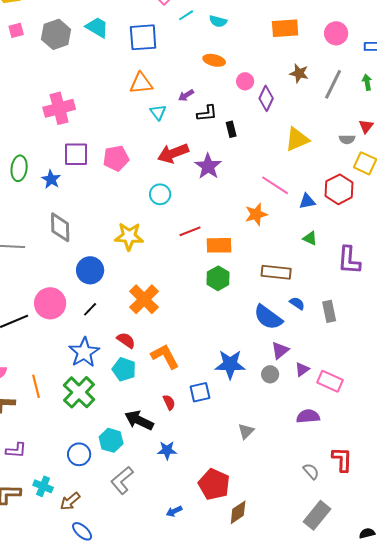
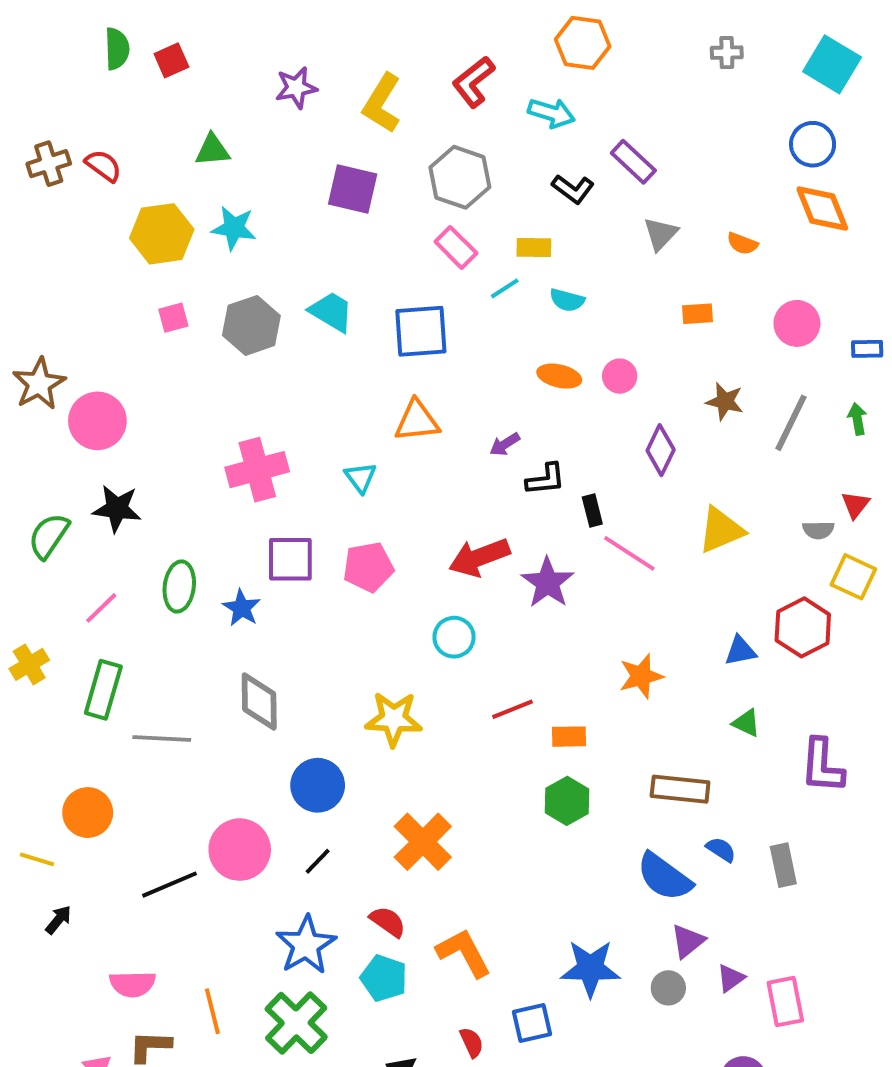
orange rectangle: (285, 28) -> (698, 314), size x0.6
pink circle: (245, 81) -> (620, 376), moved
cyan triangle: (158, 112) -> (360, 477), moved
pink line: (275, 185) -> (629, 553), moved
orange rectangle: (219, 245) -> (569, 737), size x0.7
pink rectangle: (330, 381) -> (785, 1002), turned 55

